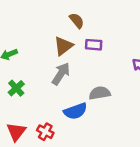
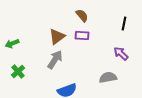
brown semicircle: (77, 21) -> (82, 16), moved
gray semicircle: (100, 93) -> (108, 78), moved

